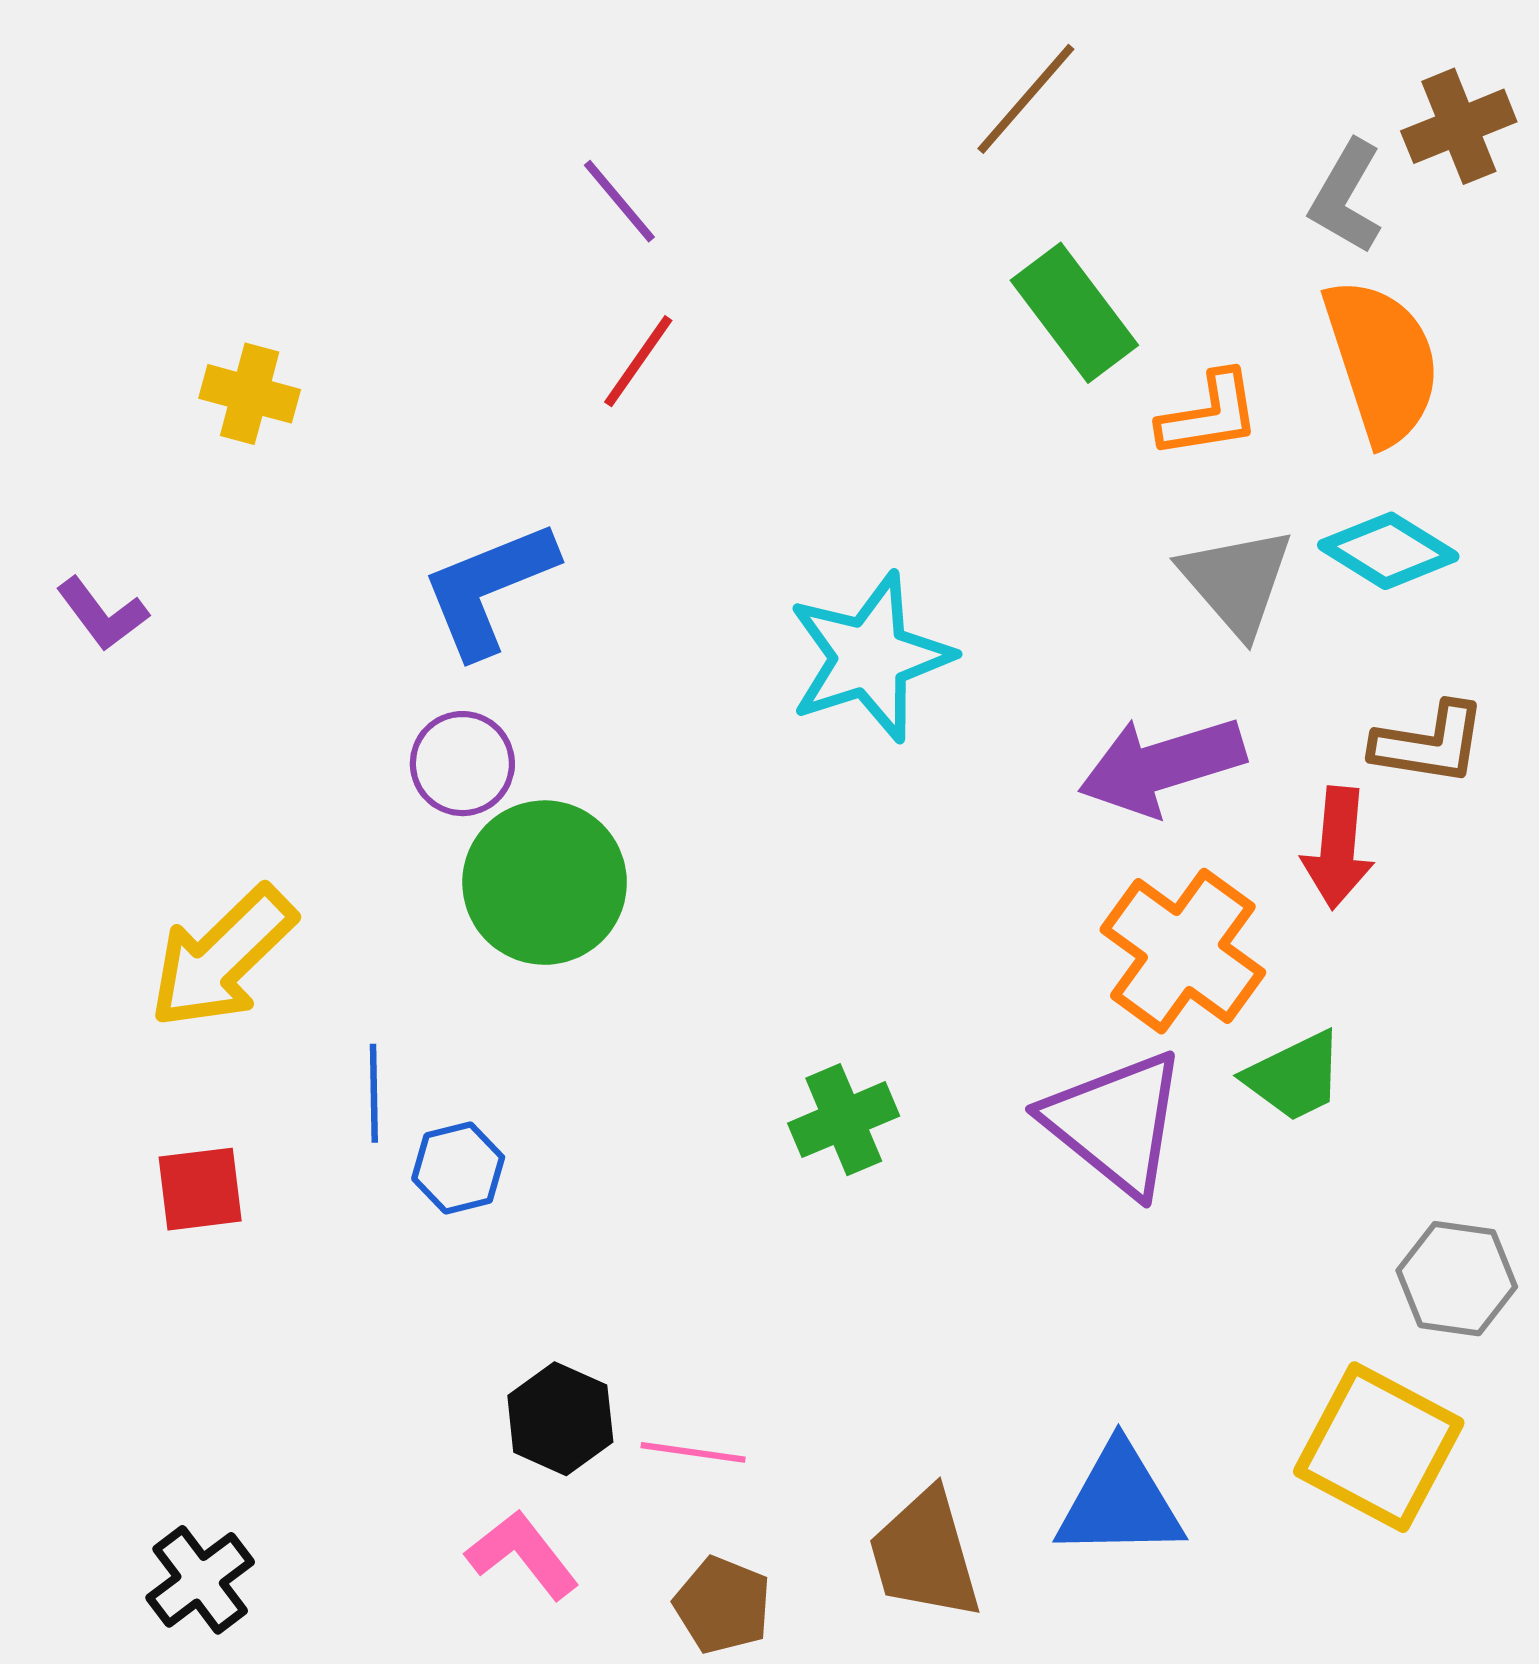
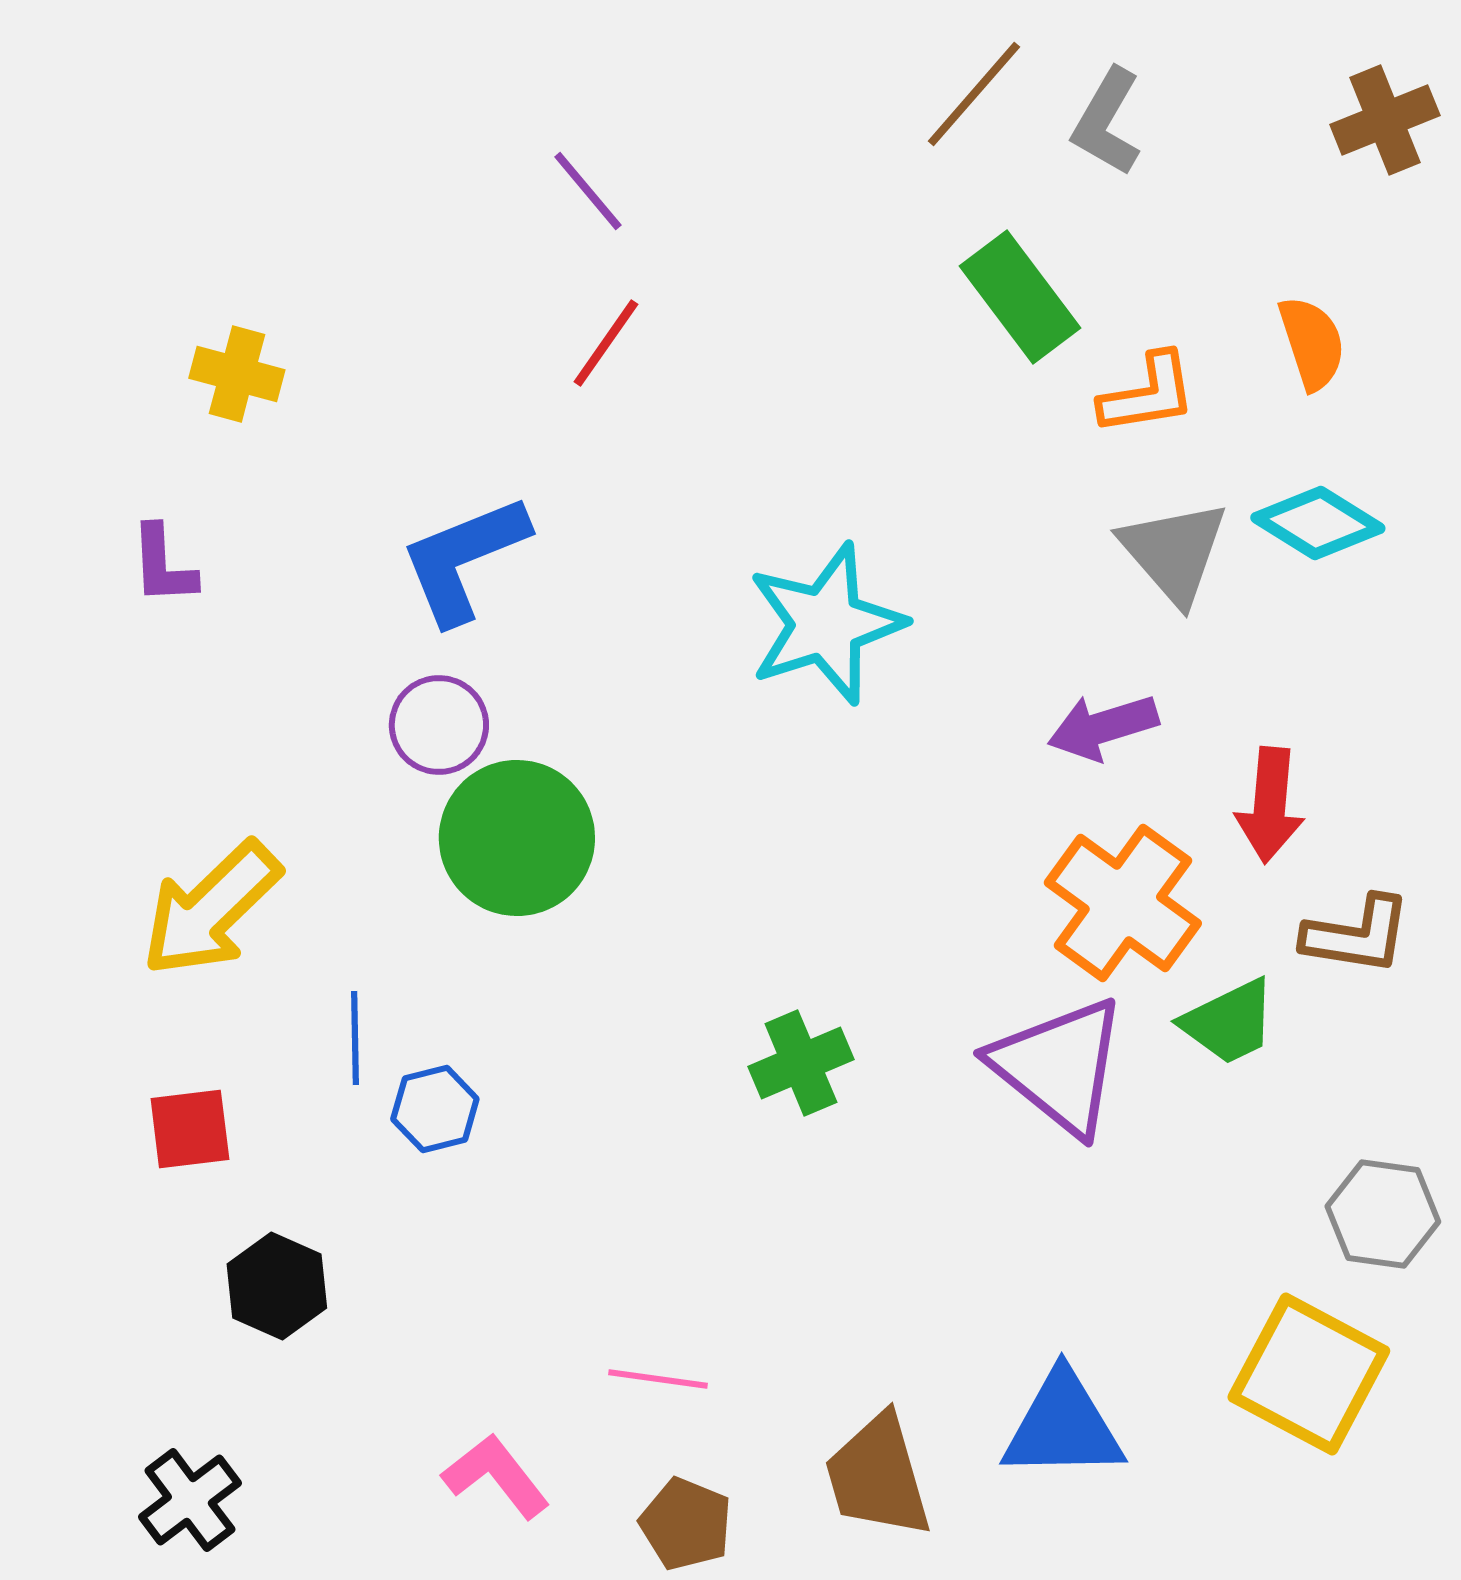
gray L-shape: (1346, 197) -> (1107, 122), moved
orange semicircle: (1382, 361) -> (1312, 343), size x0.6
purple L-shape: (102, 614) -> (163, 565), moved, turned 34
brown L-shape: (1429, 744) -> (1357, 935), moved
purple arrow: (1162, 766) -> (1103, 727), size x0.7
black hexagon: (560, 1419) -> (277, 1286), moved

